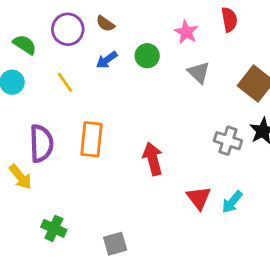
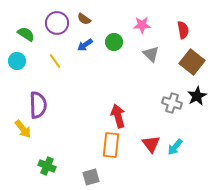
red semicircle: (229, 20) -> (183, 30), moved
pink star: (186, 32) -> (142, 25), turned -30
orange rectangle: (91, 139) -> (111, 145), moved

